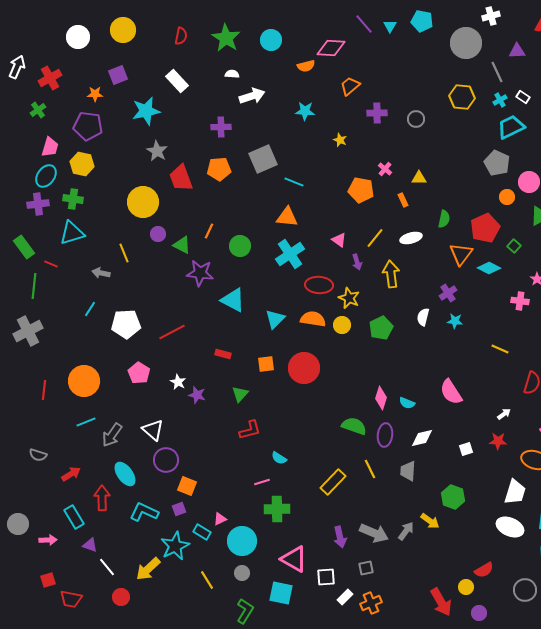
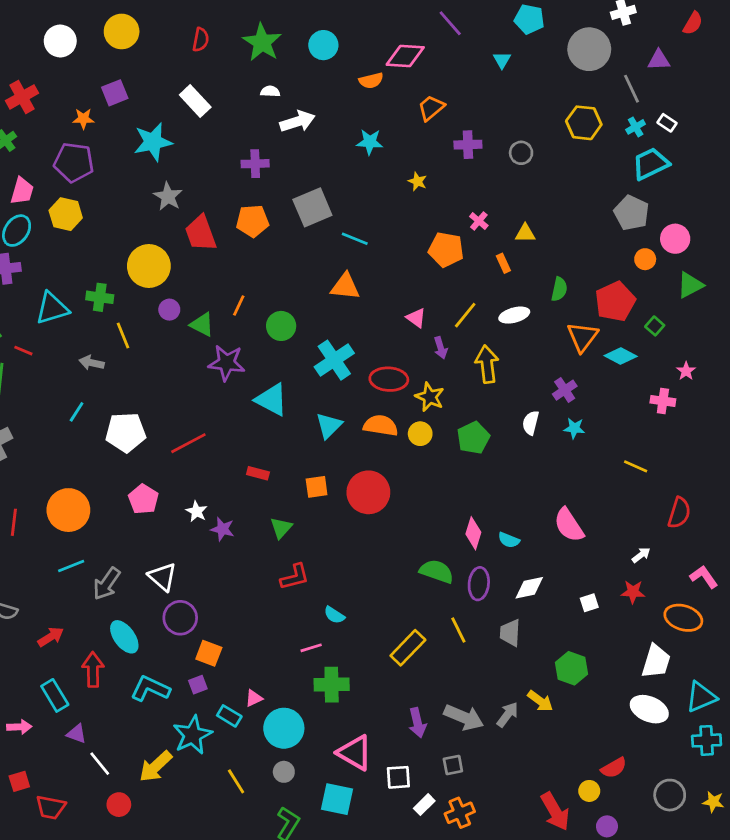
cyan triangle: (390, 26) -> (502, 60), moved
green cross: (73, 199) -> (100, 297), moved
cyan cross: (290, 254) -> (334, 360), moved

